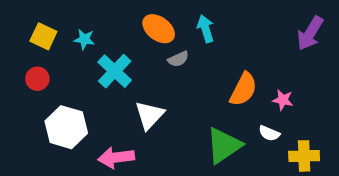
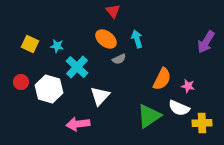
red circle: (37, 79) -> (21, 82), moved
white hexagon: (66, 127) -> (49, 89), moved
white semicircle: (269, 133) -> (179, 108), size x1.5

